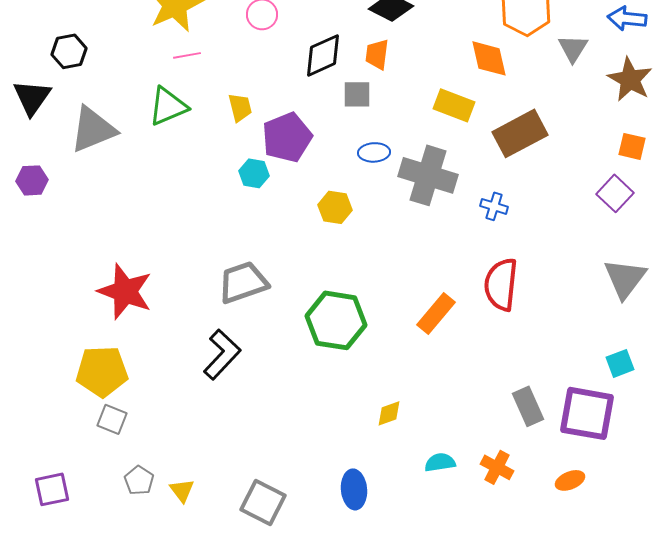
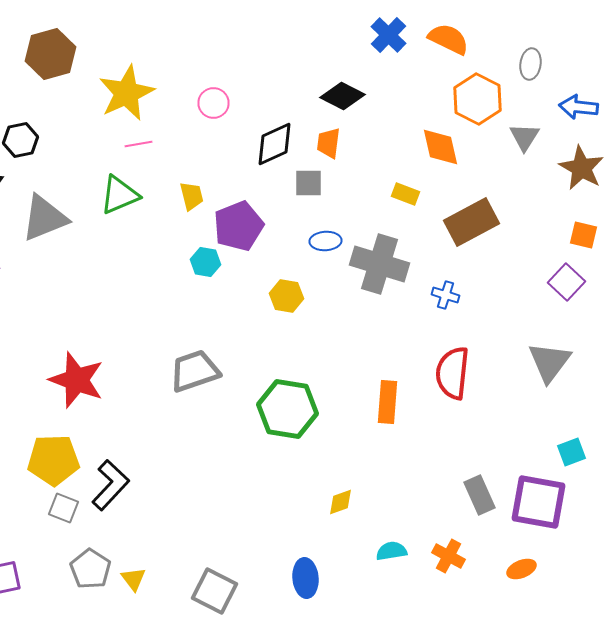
yellow rectangle: (454, 105) -> (406, 194), size x0.7
gray triangle: (625, 278) -> (550, 362), moved
orange rectangle: (436, 313) -> (388, 402), turned -36
black L-shape: (222, 354) -> (110, 485), moved
gray pentagon: (139, 480) -> (90, 569), size x1.4

